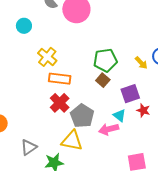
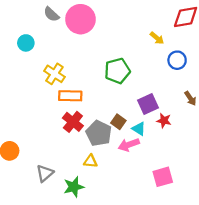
yellow arrow: (141, 63) -> (157, 38), moved
brown square: (103, 80) -> (118, 122), moved
yellow triangle: (72, 141) -> (91, 161), size x0.6

